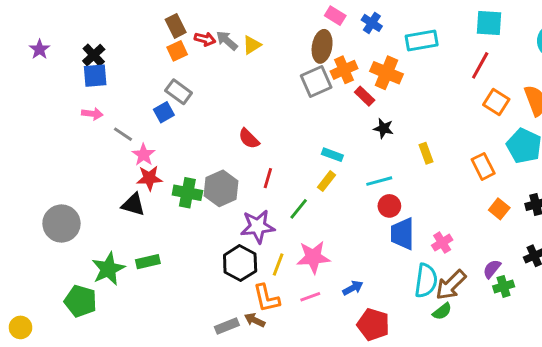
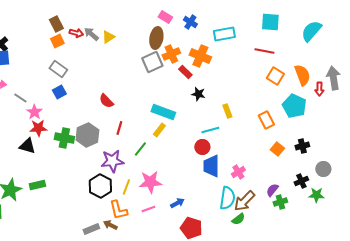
red line: (480, 65) -> (264, 51), turned 72
blue square: (164, 112) -> (59, 92), moved
cyan rectangle: (332, 155) -> (163, 112), size x1.6
cyan line: (379, 181) -> (210, 130), moved

